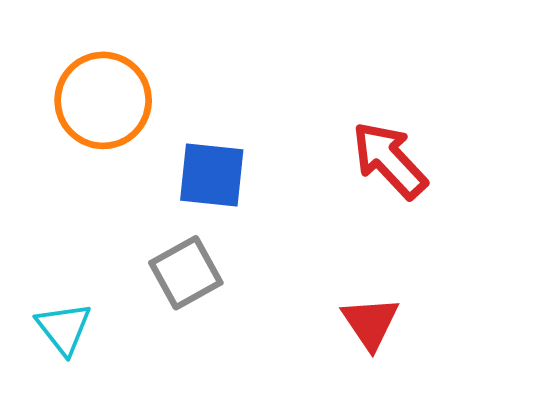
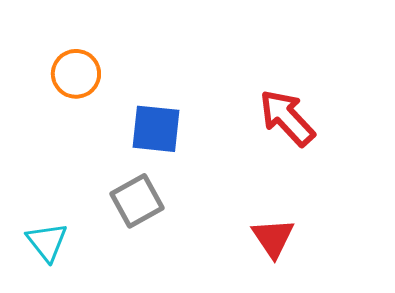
orange circle: (103, 100) -> (76, 74), size x0.7

